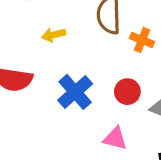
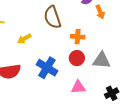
orange cross: (142, 40) -> (78, 37), moved

